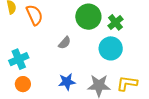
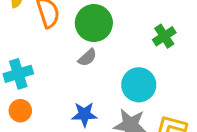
green circle: (88, 17) -> (94, 23), moved
cyan circle: (111, 48) -> (139, 85), moved

